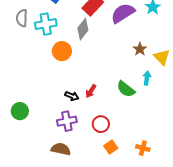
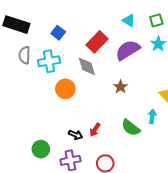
gray diamond: (83, 29) -> (87, 66), turned -55
brown star: (140, 49) -> (121, 87), moved
green circle: (20, 111) -> (41, 149), moved

